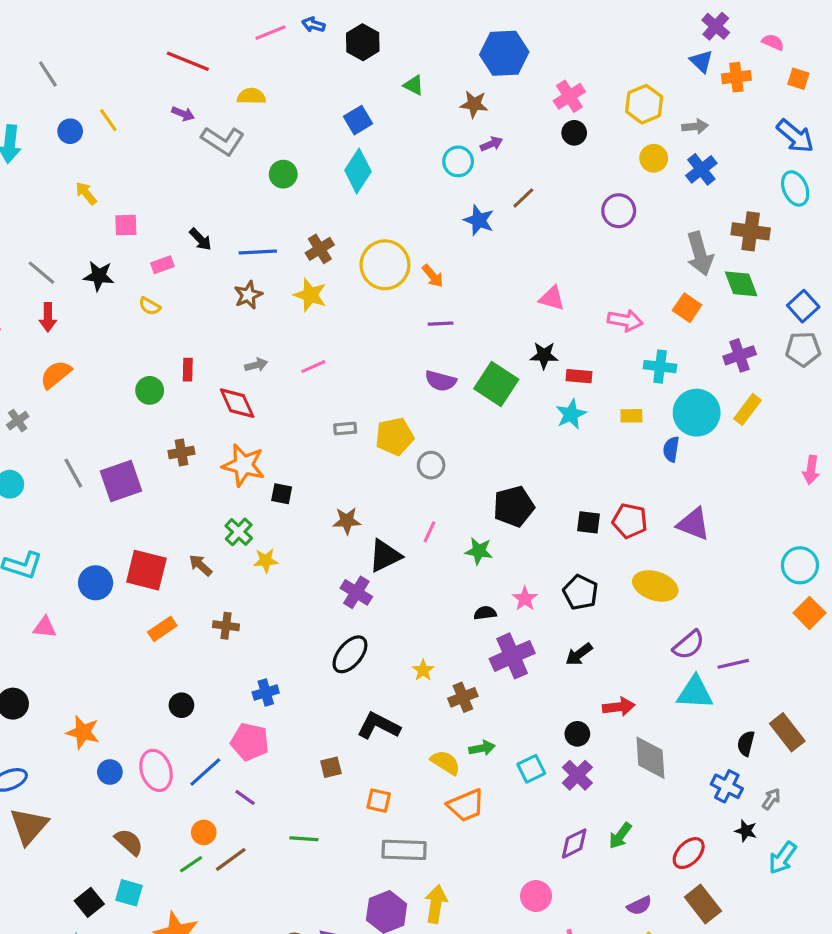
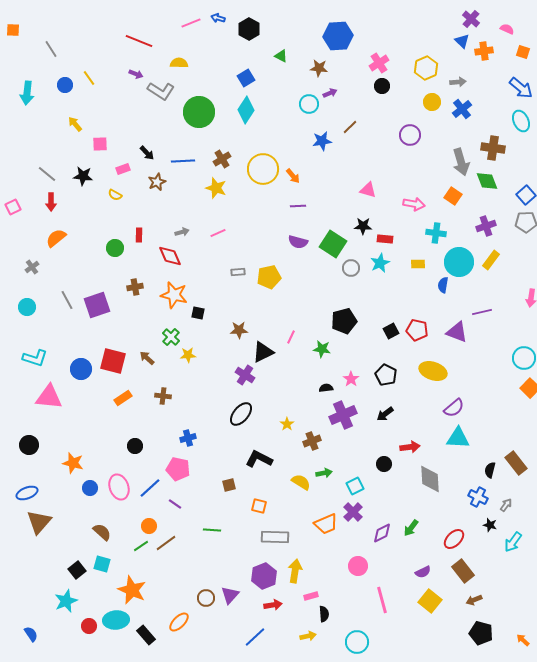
green circle: (283, 174) -> (199, 112), size x1.8
blue star: (479, 220) -> (322, 141), turned -30
brown star: (248, 295) -> (157, 182), moved
gray circle: (431, 465) -> (351, 268), moved
black square: (588, 522) -> (391, 331), turned -35
pink triangle: (45, 627) -> (49, 397), size x1.8
purple line: (733, 664) -> (482, 312), moved
purple cross: (577, 775) -> (353, 512), moved
orange trapezoid: (466, 805) -> (326, 524), moved

